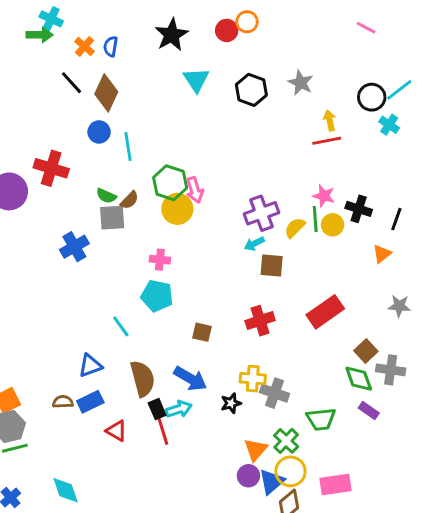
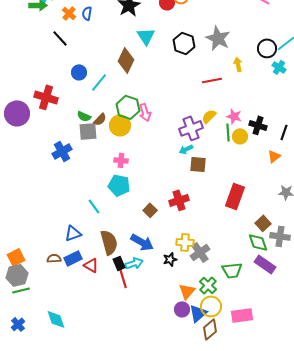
gray star: (301, 83) -> (218, 38), size x1.4
brown diamond: (106, 93) -> (126, 60), moved
red line: (327, 141) -> (212, 80), moved
cyan line: (128, 146) -> (99, 82), turned 48
yellow circle: (177, 209) -> (120, 125), moved
yellow semicircle: (295, 228) -> (209, 116), moved
red rectangle: (325, 312) -> (235, 196), turned -35
red cross: (260, 321) -> (179, 200), moved
brown square: (202, 332) -> (150, 210), turned 32
gray cross: (275, 393) -> (200, 252), turned 36
purple rectangle: (369, 410) -> (265, 264), size x1.5
red triangle: (116, 431) -> (91, 265), moved

